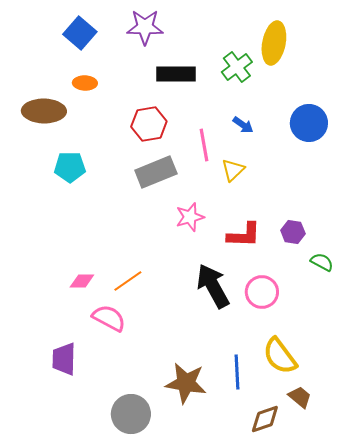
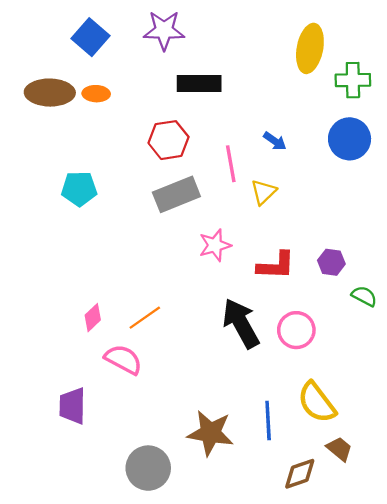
green cross: (237, 67) -> (353, 80), moved, turned 36
brown ellipse: (44, 111) -> (50, 93), moved
pink diamond: (82, 281) -> (93, 318), turned -45

